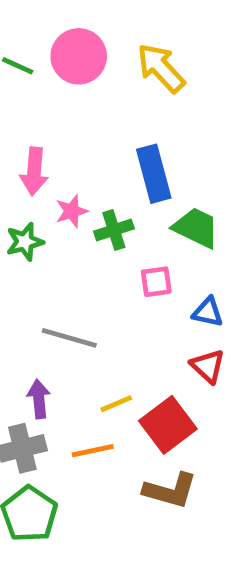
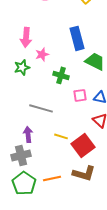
green cross: (114, 230) -> (61, 75), moved, turned 35
pink square: (156, 282) -> (80, 95), moved
yellow line: (116, 404) -> (61, 136), turned 40
orange line: (93, 451) -> (52, 178), moved

